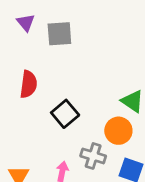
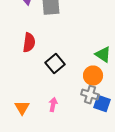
gray cross: (93, 156) -> (90, 95), moved

